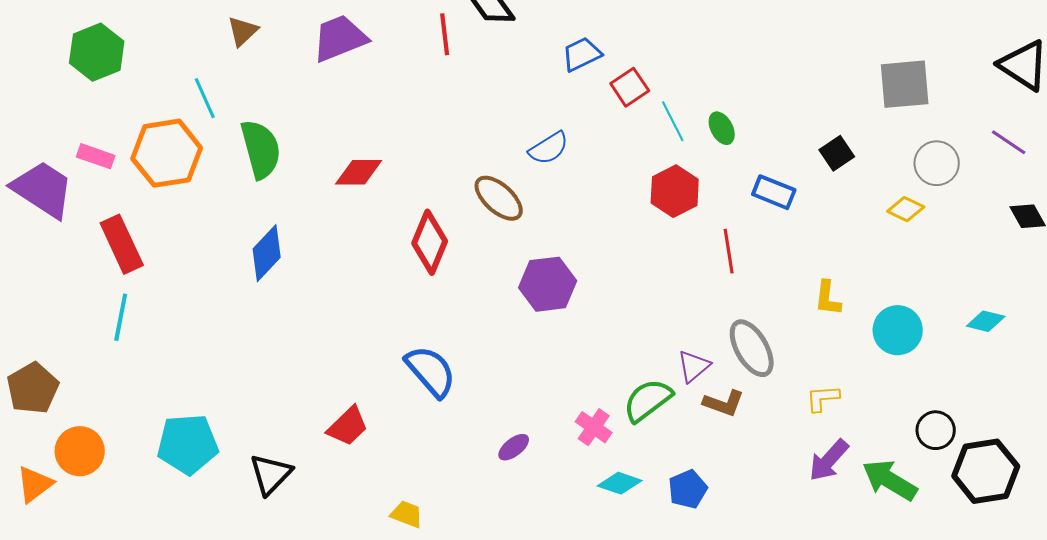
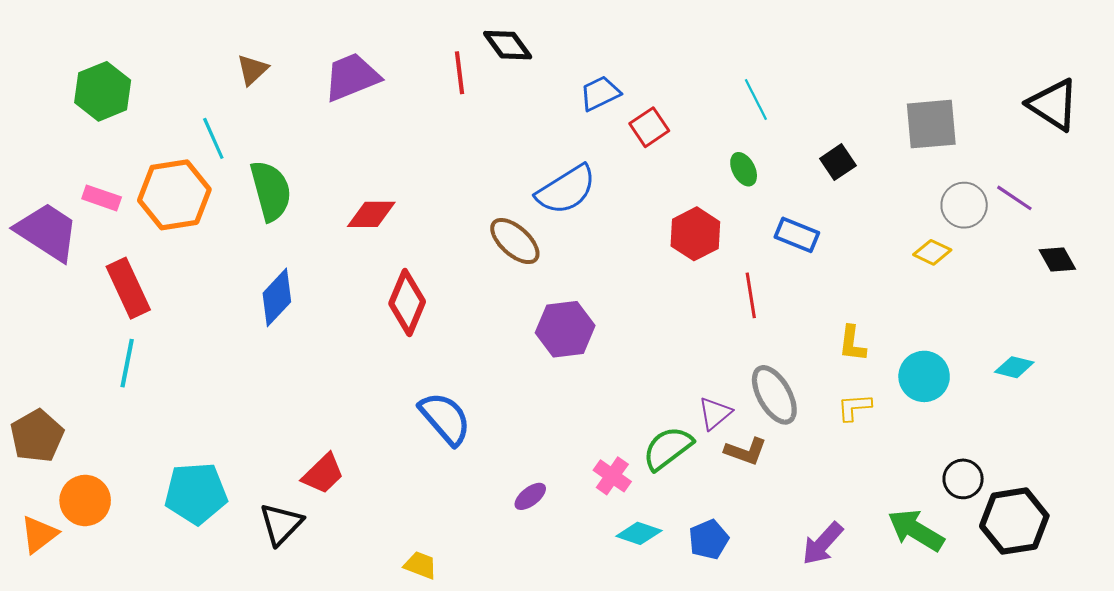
cyan line: (673, 121) -> (756, 99), moved
purple line: (1009, 142) -> (1014, 198), moved
blue semicircle: (549, 148) -> (566, 190), size x1.5
black square: (837, 153) -> (838, 162), moved
red diamond: (430, 242) -> (407, 303), moved
yellow L-shape: (823, 398) -> (854, 407), moved
red trapezoid: (348, 426) -> (323, 474), moved
purple arrow: (829, 460) -> (823, 544), moved

